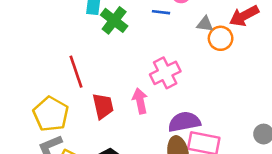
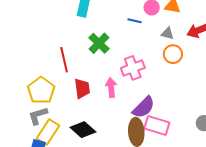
green cross: (114, 20) -> (99, 43), moved
orange circle: (221, 38) -> (173, 54), moved
purple semicircle: (184, 122) -> (144, 107), turned 140

